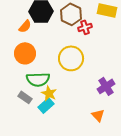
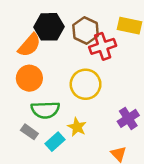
orange semicircle: (25, 26) -> (29, 45), size x1.5
red cross: (85, 27) -> (103, 46), size x1.5
yellow star: (49, 93) -> (77, 127), moved

